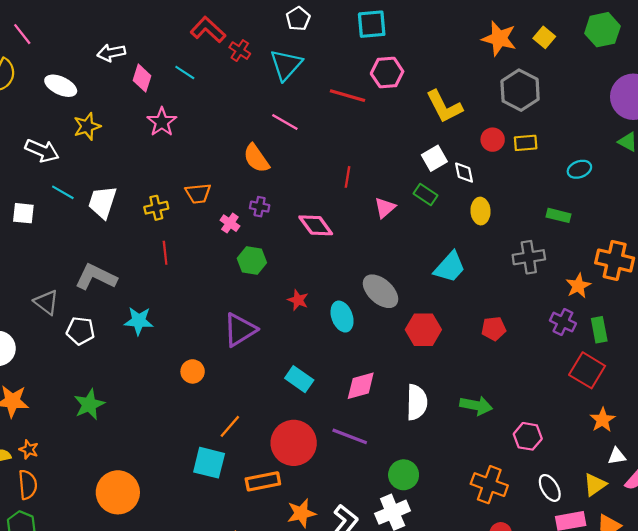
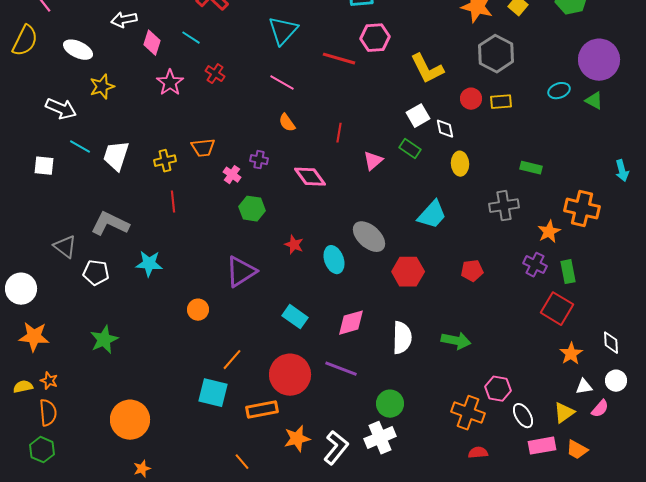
red cross: (240, 51) -> (215, 74), moved
orange semicircle: (256, 158) -> (287, 123), moved, size x0.7
cyan ellipse: (579, 169) -> (559, 91), moved
pink hexagon: (528, 436) -> (498, 389), moved

